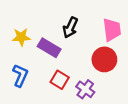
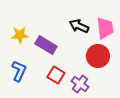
black arrow: (70, 27) -> (79, 26), moved, turned 90

